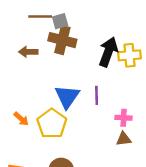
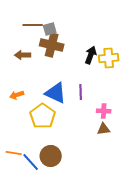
black arrow: (108, 52) -> (91, 55), size x0.7
blue triangle: (67, 97) -> (56, 93), turned -40
orange arrow: (21, 119) -> (17, 95), moved, turned 120

